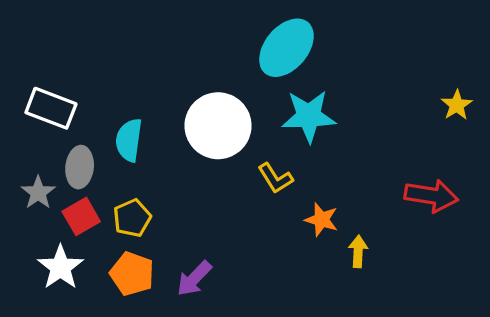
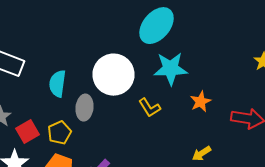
gray ellipse: (80, 167) -> (84, 108), moved
orange star: (321, 220) -> (200, 102), moved, turned 30
yellow arrow: (358, 251) -> (202, 154), turned -126

